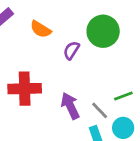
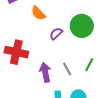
green line: (123, 96) -> (89, 65), moved, turned -56
gray line: (100, 110) -> (67, 69), moved

